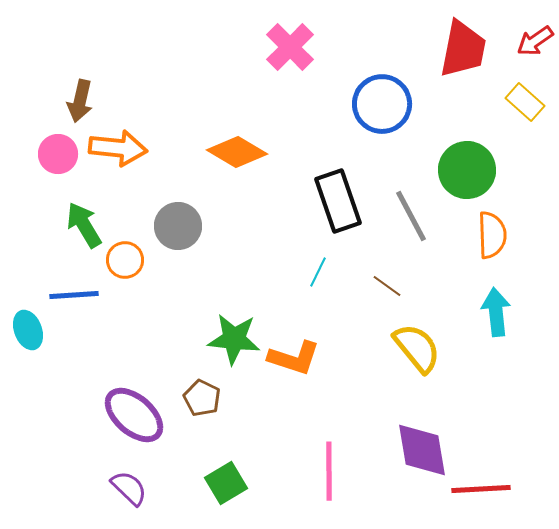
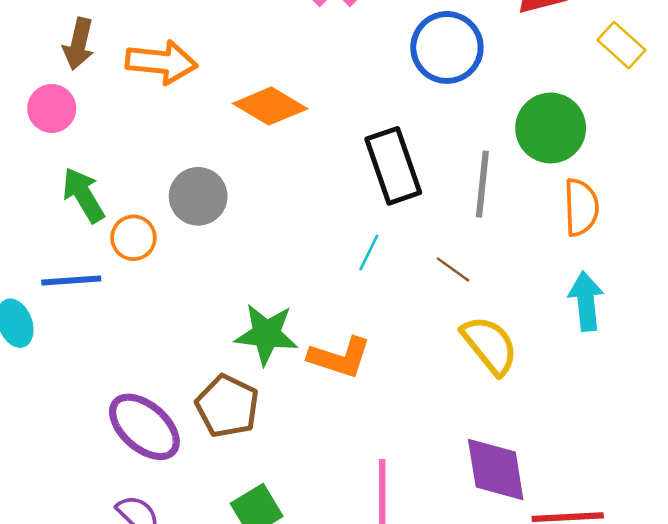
orange arrow: (118, 148) -> (162, 62), moved
gray line: (411, 216) -> (482, 184), turned 34
brown pentagon: (202, 398) -> (227, 406), size x1.4

